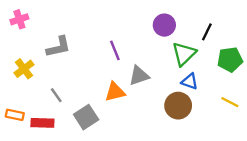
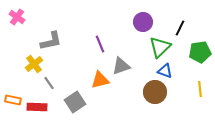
pink cross: (19, 19) -> (17, 17), turned -35
yellow cross: (24, 69) -> (34, 64), moved
yellow line: (230, 102) -> (200, 89), turned 56

